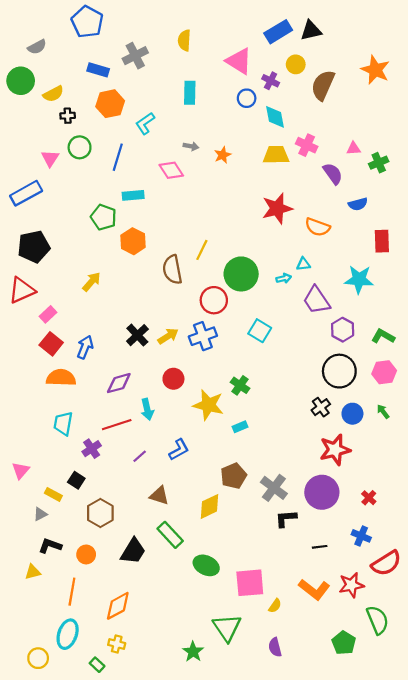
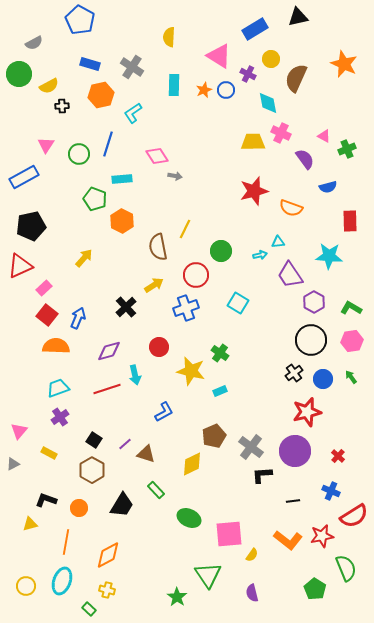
black triangle: (311, 31) -> (298, 17), moved
gray cross: (135, 56) -> (132, 67), moved, turned -30
cyan diamond: (275, 117) -> (268, 103), moved
gray arrow: (191, 146) -> (175, 176), moved
green circle: (80, 147) -> (79, 154), moved
pink triangle: (354, 148) -> (324, 136), turned 32
orange star: (223, 155) -> (204, 90), moved
green circle: (241, 274) -> (221, 251), size x0.7
yellow arrow: (168, 336) -> (154, 285), moved
cyan trapezoid: (63, 423) -> (58, 388), turned 60
purple cross: (92, 449) -> (60, 417), moved
purple line: (140, 456) -> (125, 444), moved
black square: (76, 480) -> (94, 440), moved
gray triangle: (40, 514) -> (13, 464), moved
green rectangle: (170, 535) -> (156, 490), size x0.7
yellow circle: (38, 658) -> (26, 586), moved

